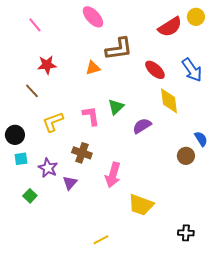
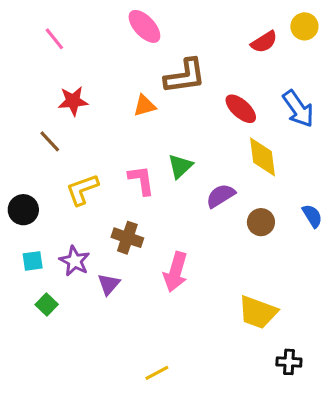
red semicircle: (170, 27) -> (264, 42), size x0.7
brown circle: (186, 156) -> (261, 222), moved
cyan square: (21, 159) -> (33, 261), moved
yellow trapezoid: (141, 205) -> (258, 312), moved

